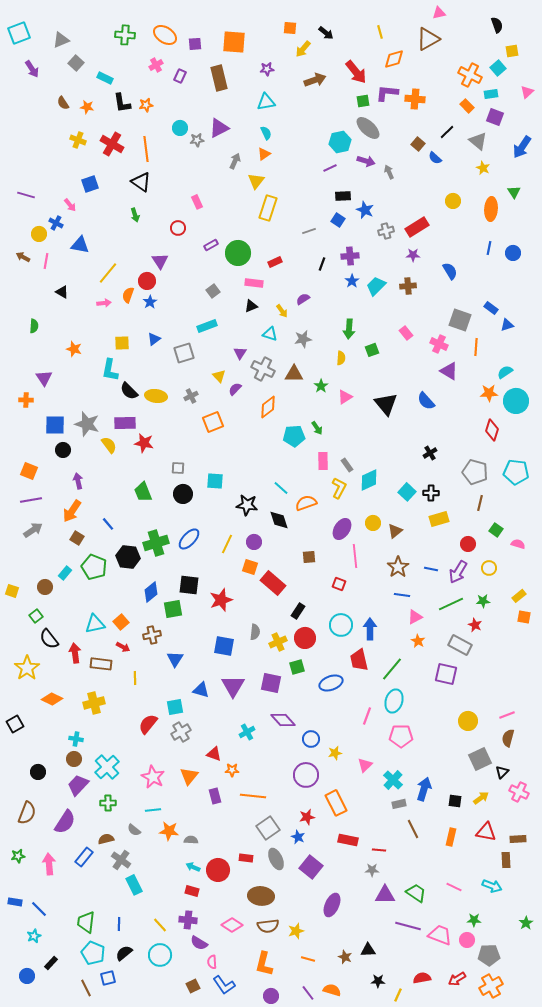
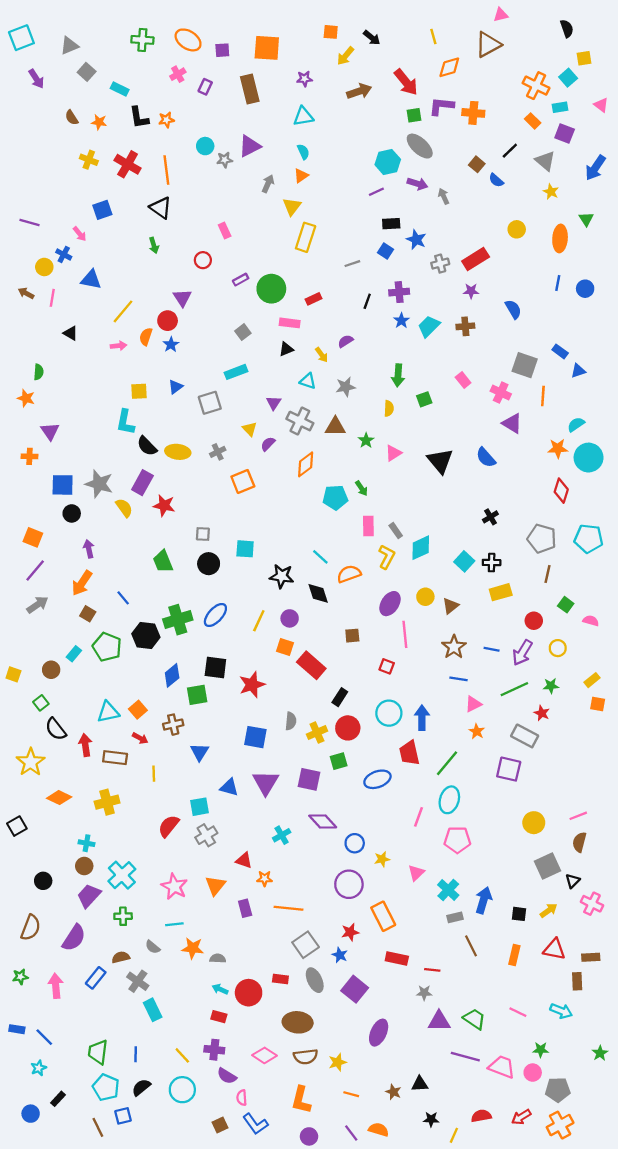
pink triangle: (527, 92) -> (601, 105), turned -40
orange star: (74, 349) -> (26, 398), moved
purple rectangle: (125, 423) -> (142, 483), turned -60
purple line: (31, 500) -> (35, 570), turned -40

